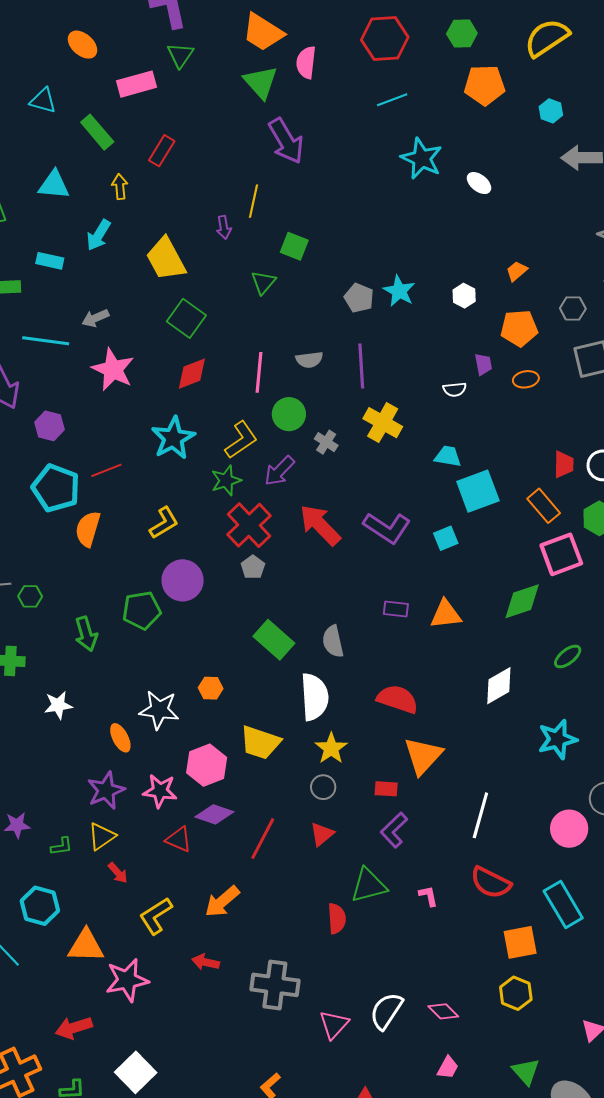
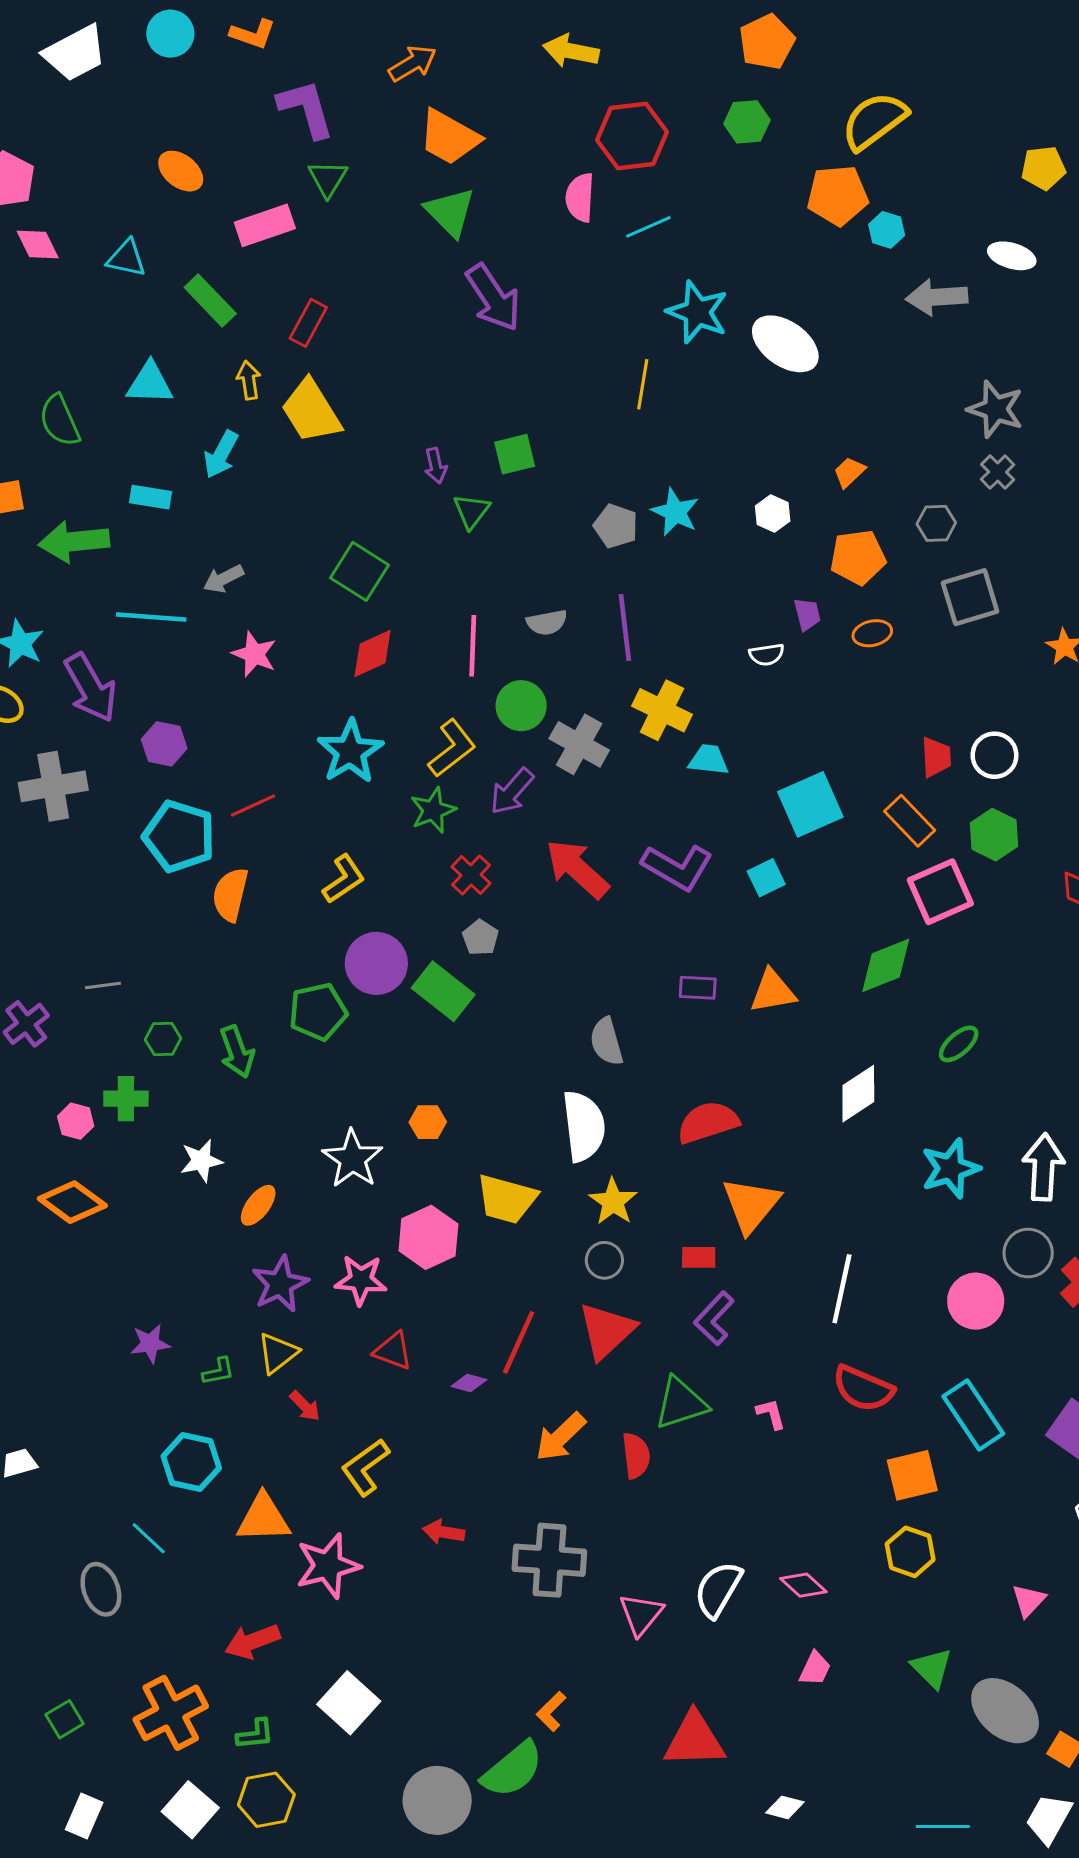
pink semicircle: (306, 62) -> (580, 197), moved
orange pentagon: (485, 85) -> (838, 195), moved
white ellipse: (479, 183) -> (785, 344), size x1.8
yellow line: (253, 201) -> (643, 384), moved
purple arrow: (224, 227) -> (436, 466), moved
green square: (294, 246) -> (515, 454), turned -32
yellow trapezoid: (166, 259) -> (311, 411), moved
pink star: (113, 370) -> (254, 654), size x0.7
gray cross: (326, 442) -> (579, 744), size x1.6
cyan trapezoid: (448, 456) -> (709, 760), moved
red cross: (249, 525) -> (471, 875), size x0.6
green hexagon: (30, 596) -> (163, 1039), moved
green rectangle: (274, 640) -> (443, 991), moved
red semicircle: (397, 699) -> (708, 1122), turned -33
white star: (159, 710) -> (353, 1159), turned 30
orange ellipse: (120, 738) -> (258, 1205), moved, turned 68
purple diamond: (214, 814) -> (469, 1383), moved, size x0.6
red triangle: (322, 834) -> (607, 1331), size x1.6
orange arrow: (222, 902) -> (561, 1437), moved

